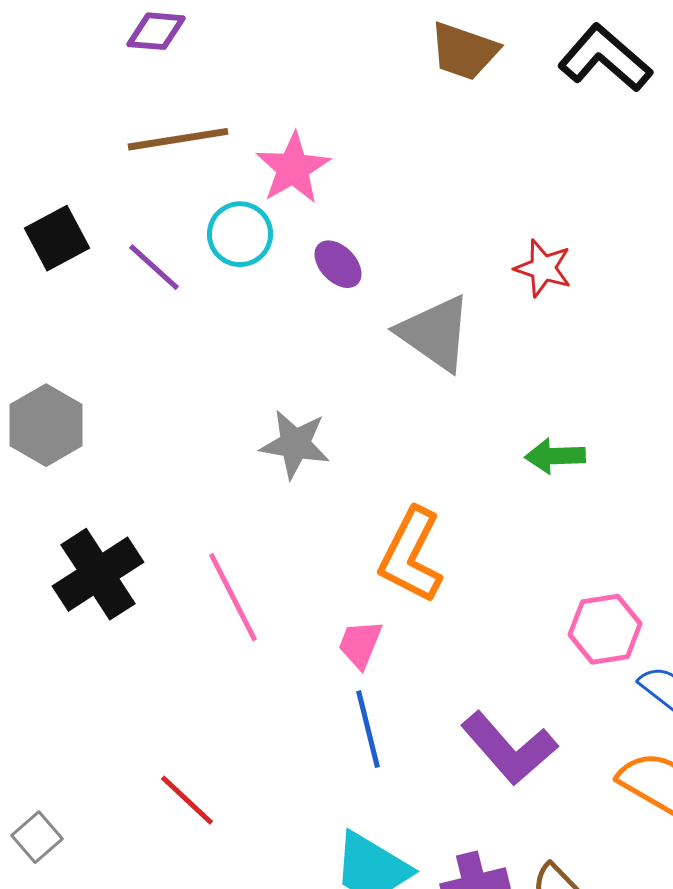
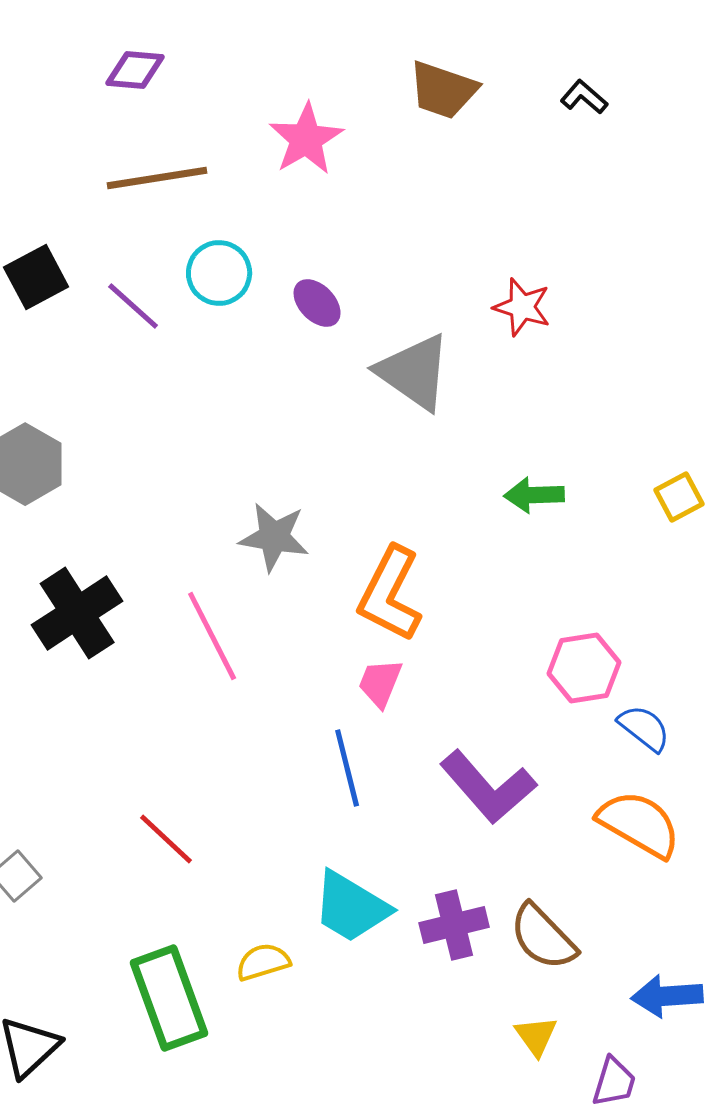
black L-shape: (605, 58) -> (584, 97), size x0.5
pink star: (293, 168) -> (306, 139), moved
gray star: (295, 444) -> (274, 537), moved
pink trapezoid: (360, 644) -> (380, 683), moved

